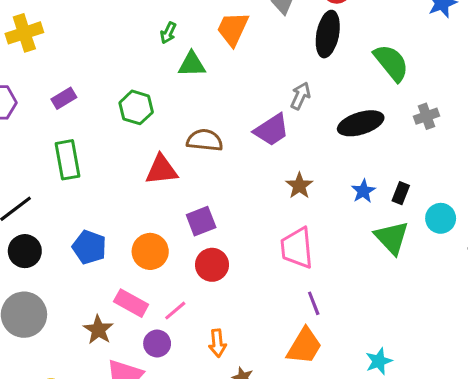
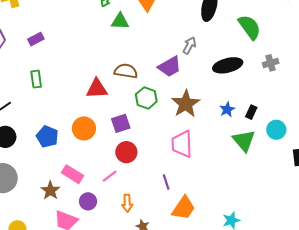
green hexagon: (136, 107) -> (146, 98), moved
green rectangle: (67, 160) -> (36, 79), size x0.7
brown star: (299, 186) -> (186, 104), size x1.6
orange circle: (150, 251) -> (84, 128), moved
purple line: (314, 303) -> (166, 182), moved
pink line: (175, 311) -> (110, 176), moved

